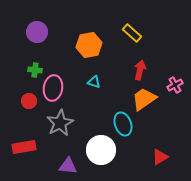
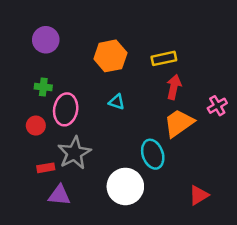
yellow rectangle: (132, 33) -> (164, 58), moved, turned -54
red rectangle: (24, 147) -> (46, 168), moved, size x0.6
purple triangle: (68, 166) -> (59, 195), moved

